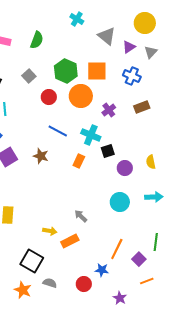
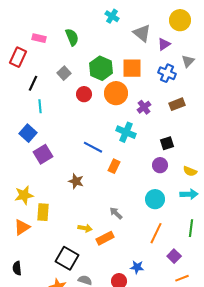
green semicircle: (37, 40) -> (72, 37), turned -42
gray triangle: (151, 52) -> (188, 61), moved
blue line: (58, 131) -> (93, 147), moved
black square: (108, 151) -> (167, 143), moved
brown star: (41, 156) -> (76, 181), moved
orange rectangle: (79, 161) -> (114, 166), moved
yellow semicircle: (151, 162) -> (190, 171), moved, turned -56
green line: (156, 242) -> (191, 228), moved
orange line: (117, 249) -> (156, 233), moved

